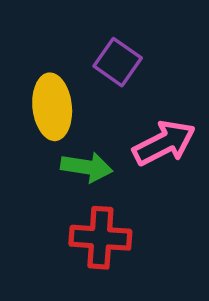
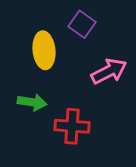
green arrow: (87, 167) -> (32, 102), moved

